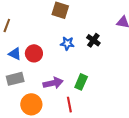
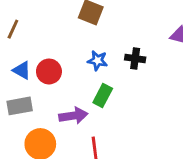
black cross: (93, 40) -> (135, 59), turned -32
green rectangle: (81, 82) -> (103, 96), moved

